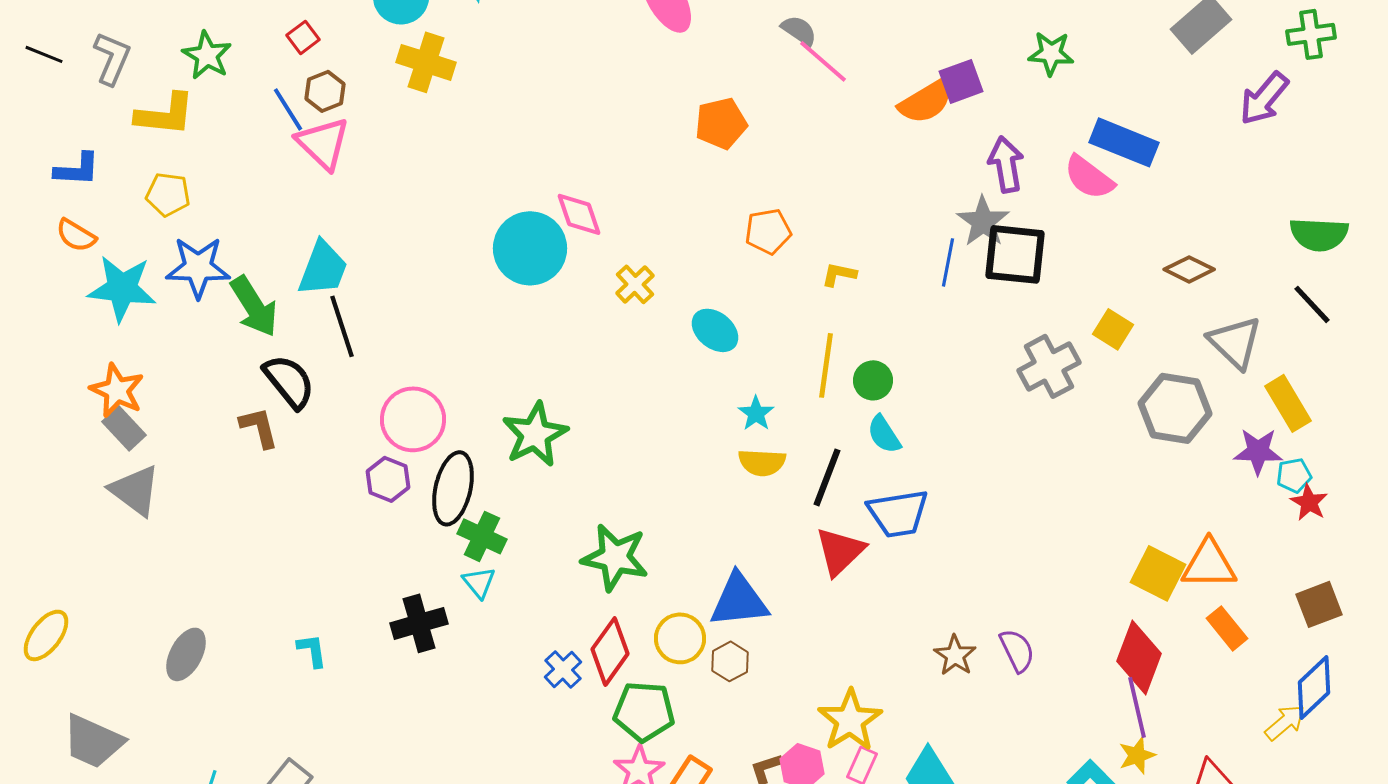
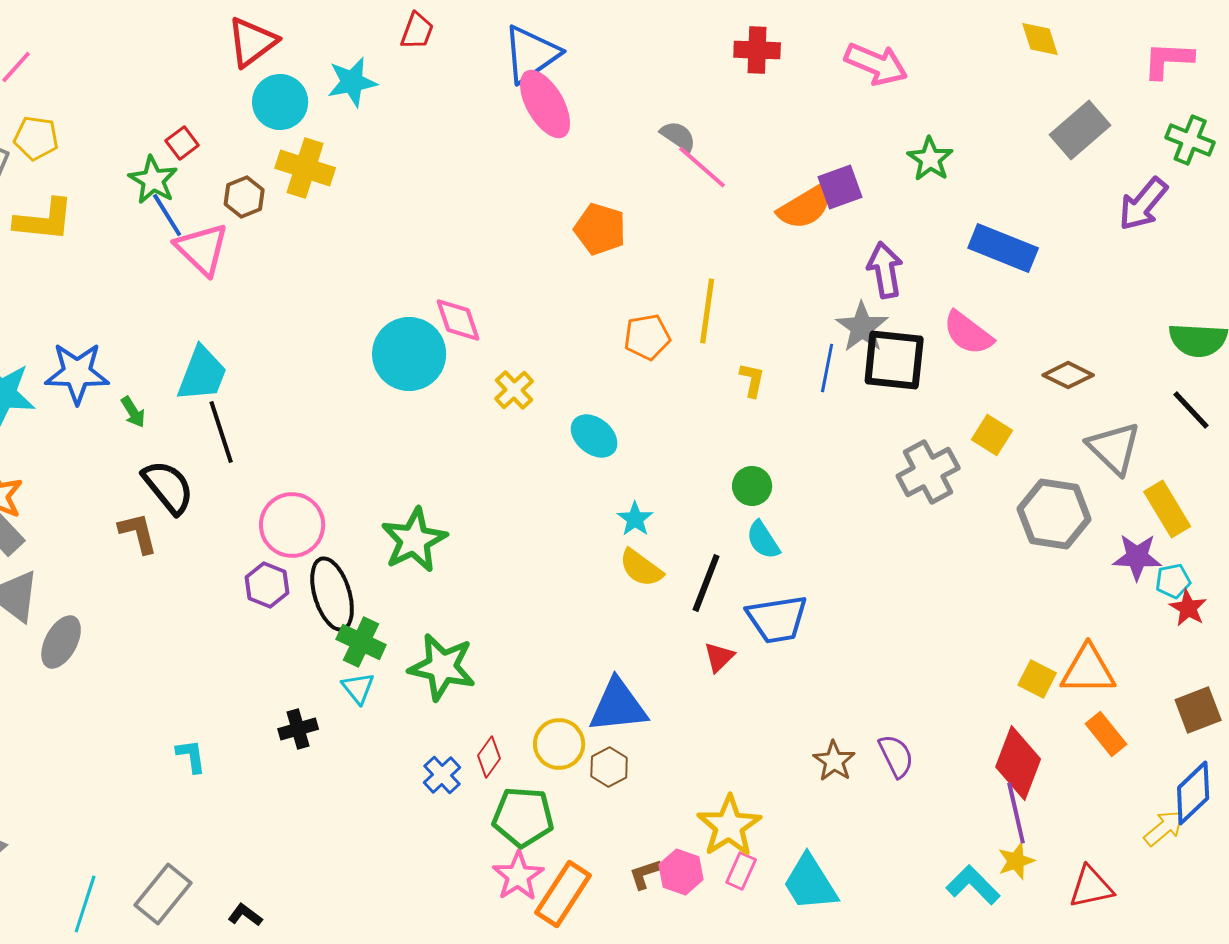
green cross: (1311, 34) -> (1190, 140), turned 30
green star: (1051, 53) -> (930, 159), turned 30
green star: (207, 55) -> (153, 180), moved
brown hexagon: (325, 91) -> (244, 197), moved
orange pentagon: (721, 123) -> (600, 229), turned 30
pink semicircle: (1089, 177) -> (968, 333), moved
yellow pentagon: (168, 194) -> (36, 138), moved
yellow L-shape: (839, 274) -> (752, 380), moved, turned 90
green arrow: (254, 306) -> (133, 412), size x0.5
yellow line: (826, 365) -> (707, 311), moved
yellow semicircle: (762, 462) -> (641, 568), turned 33
black ellipse: (453, 488) -> (332, 594), turned -30
red triangle: (840, 551) -> (719, 657), size x0.6
green star: (615, 557) -> (442, 667), moved
yellow square: (1158, 573) -> (1037, 679), size x0.7
black cross: (419, 623) -> (298, 729), size x0.7
red diamond: (610, 651) -> (489, 757), size x0.6
gray ellipse: (186, 654) -> (61, 642), moved

